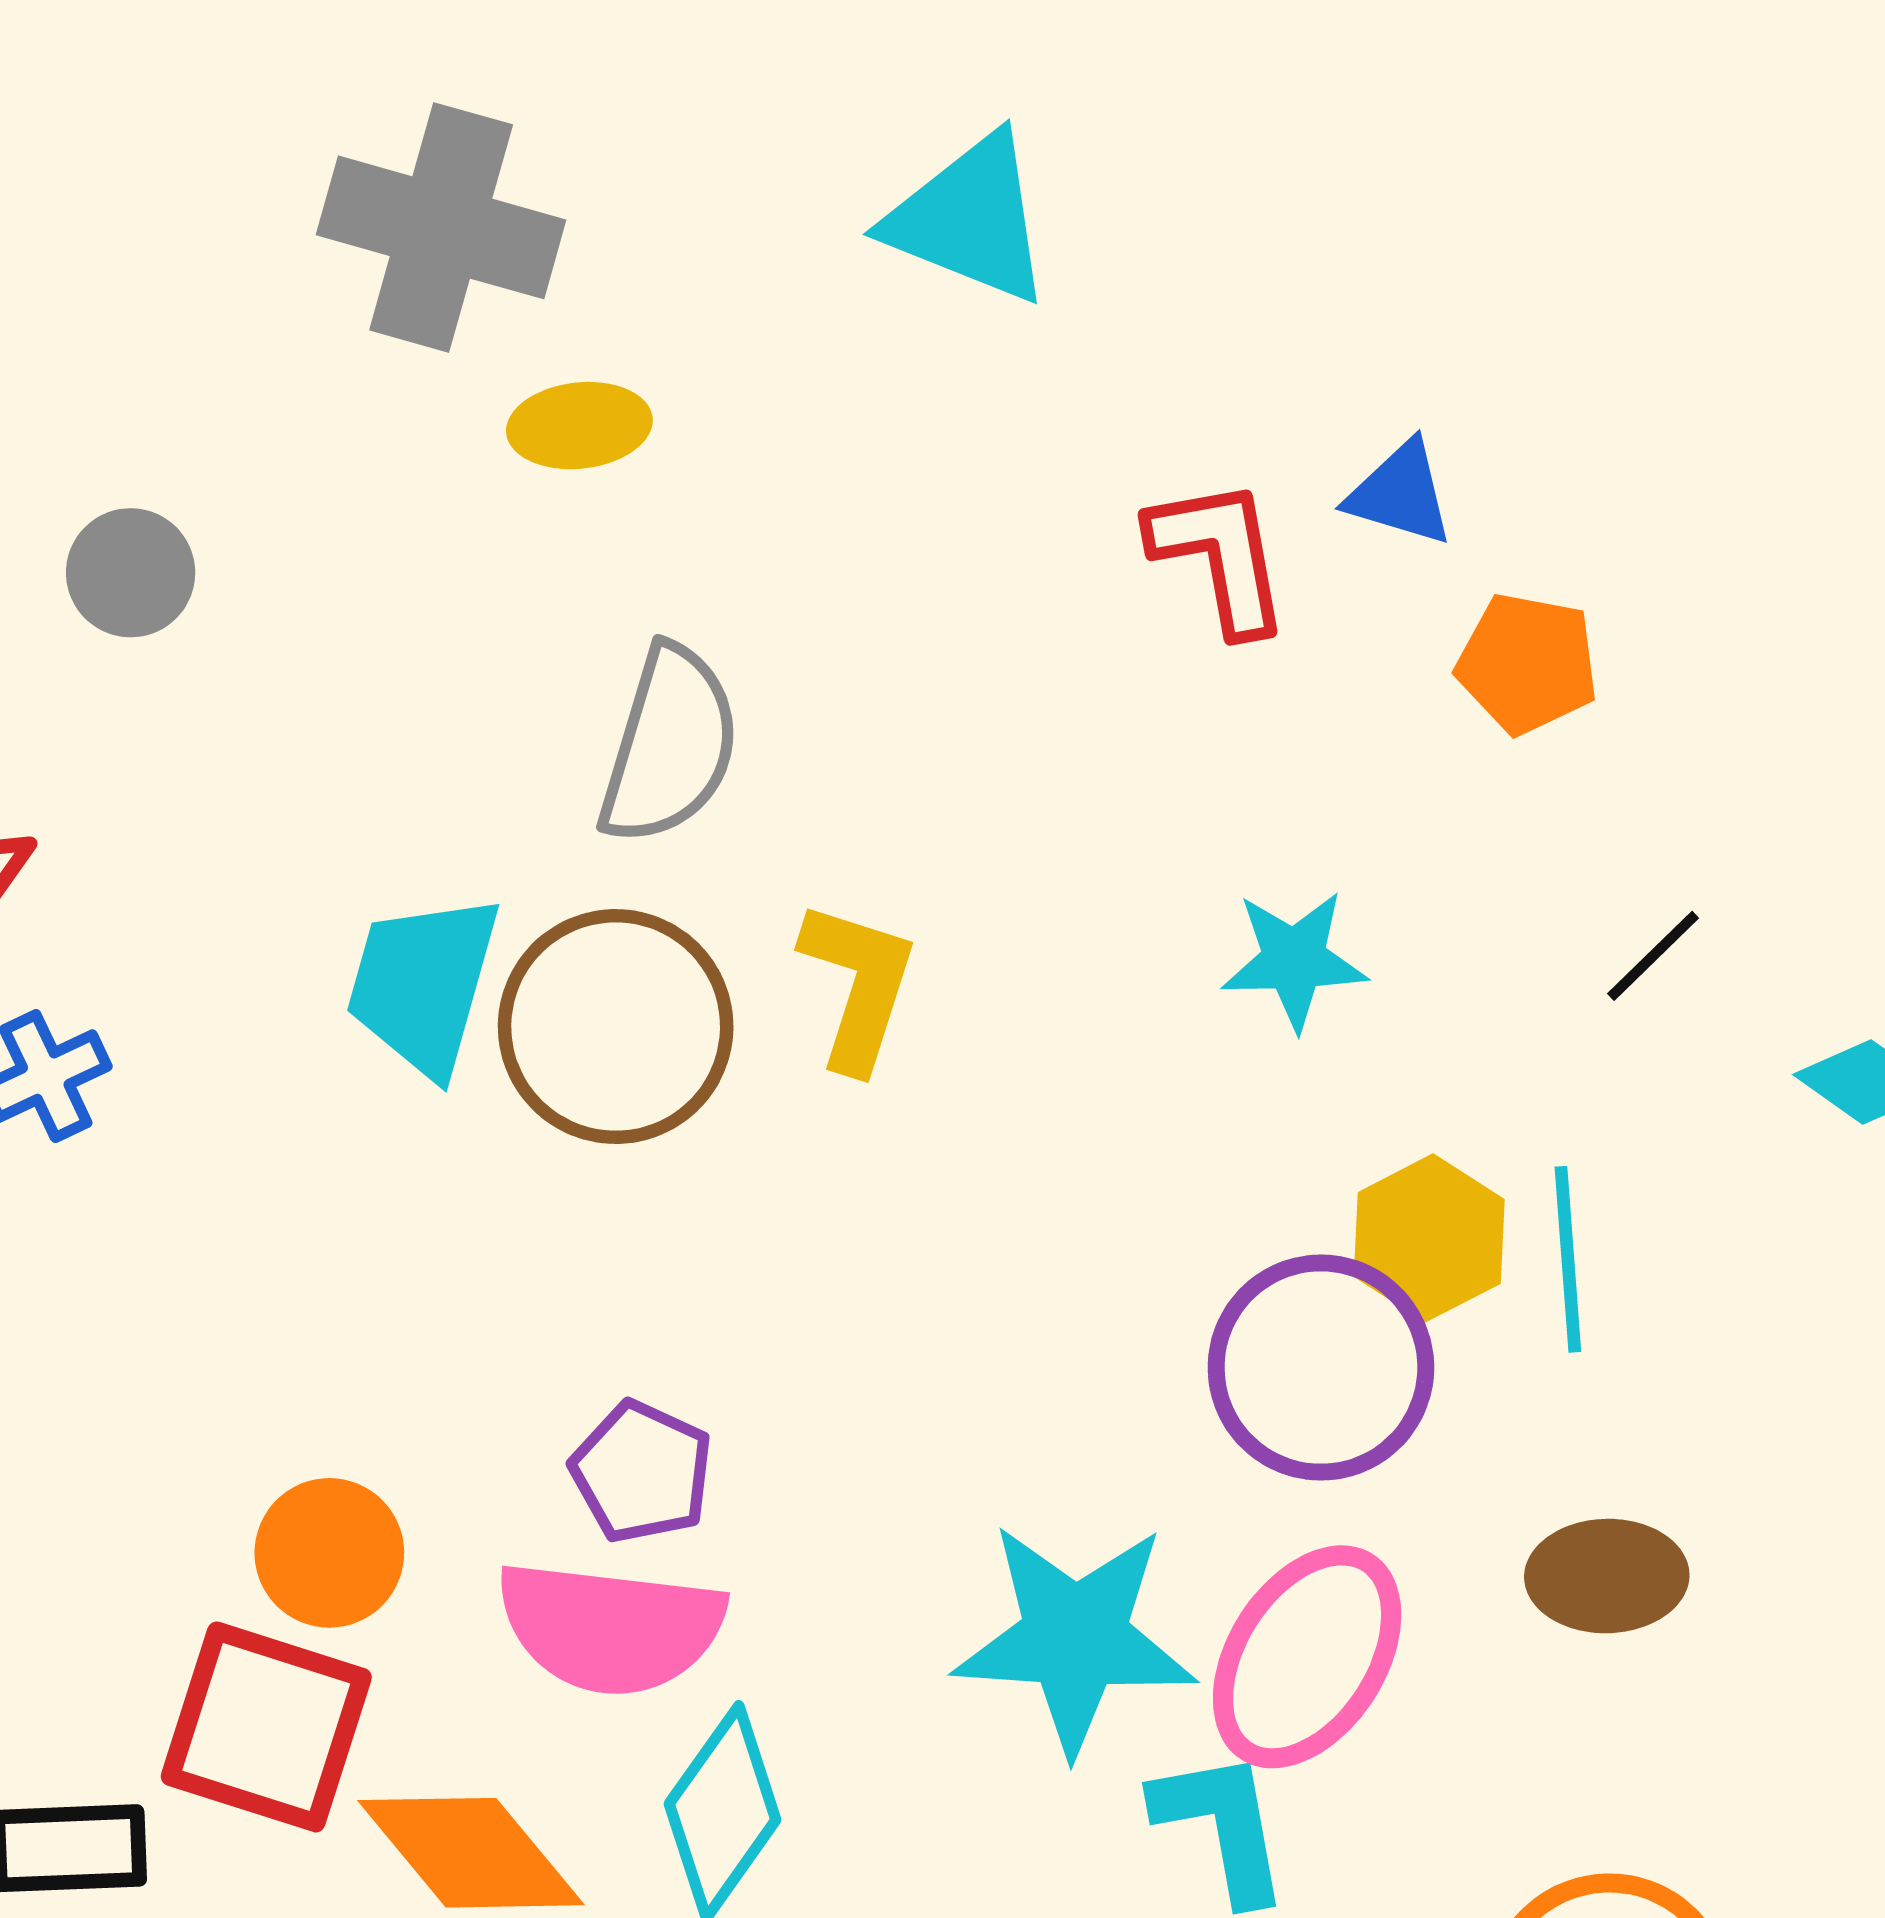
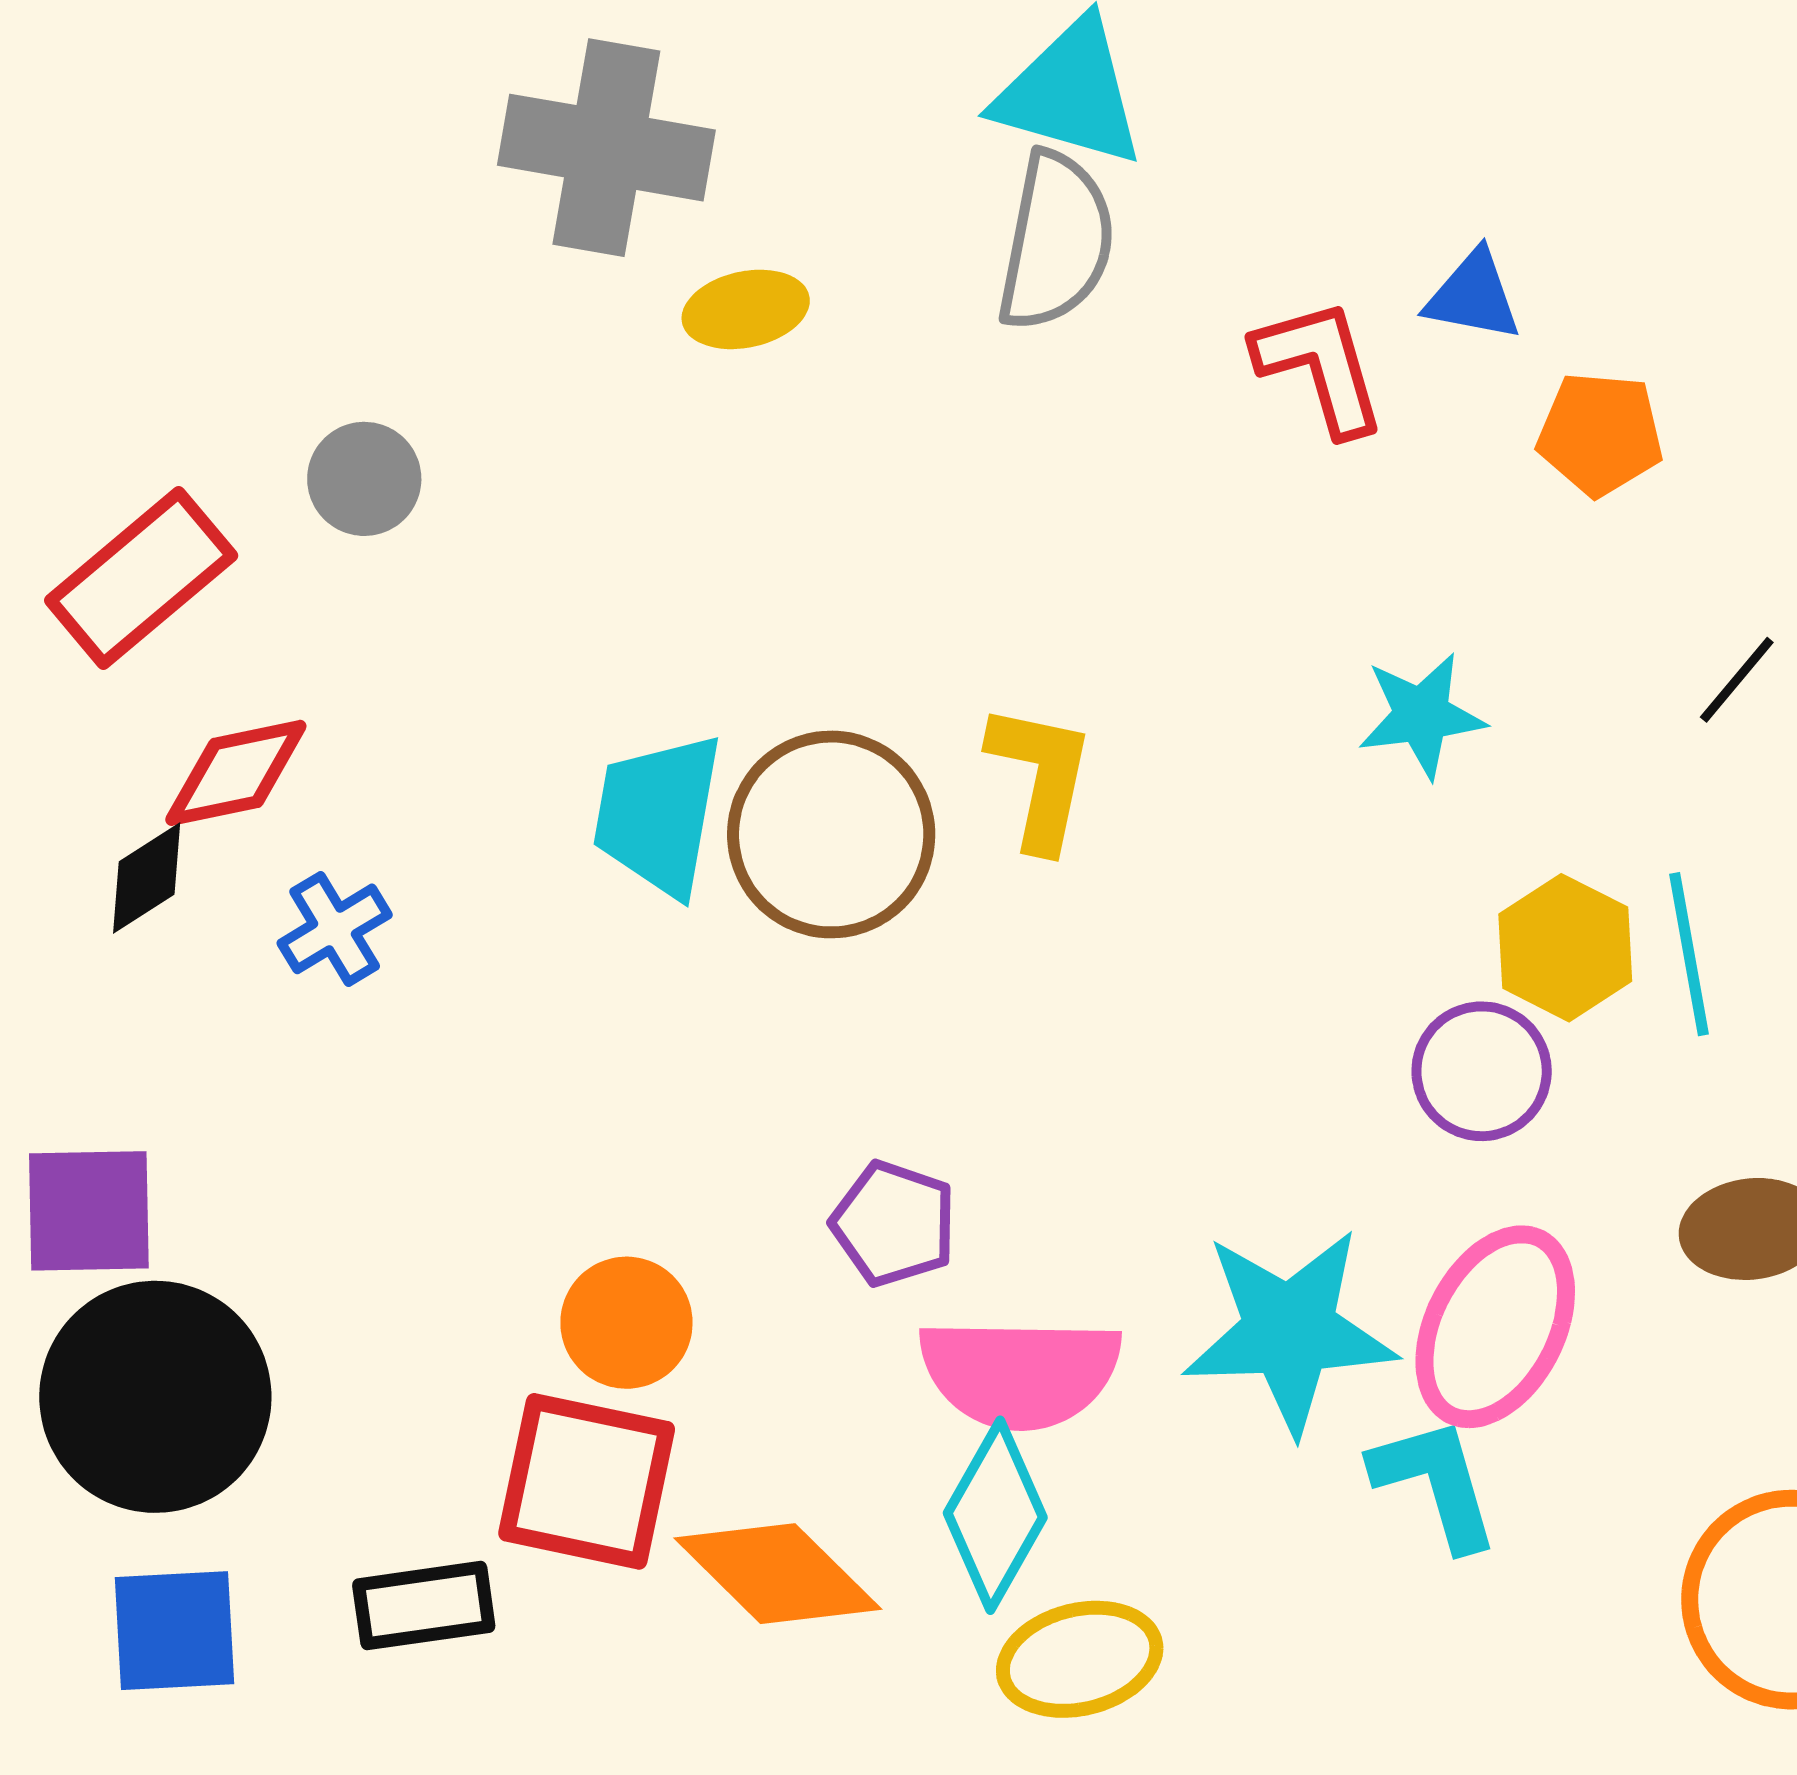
gray semicircle: (669, 745) -> (1056, 241), moved
purple circle: (1321, 1368) -> (1482, 1071), size x0.7
pink semicircle: (611, 1627) -> (1020, 1373), moved

